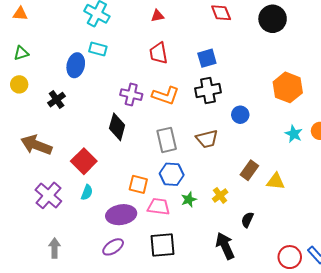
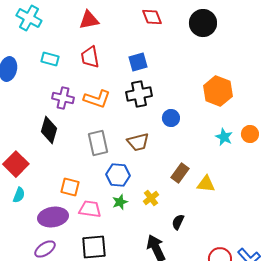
red triangle: (157, 16) -> (89, 20), size x1.5
cyan rectangle: (98, 49) -> (50, 59), moved
blue hexagon: (172, 174) -> (118, 175), moved

